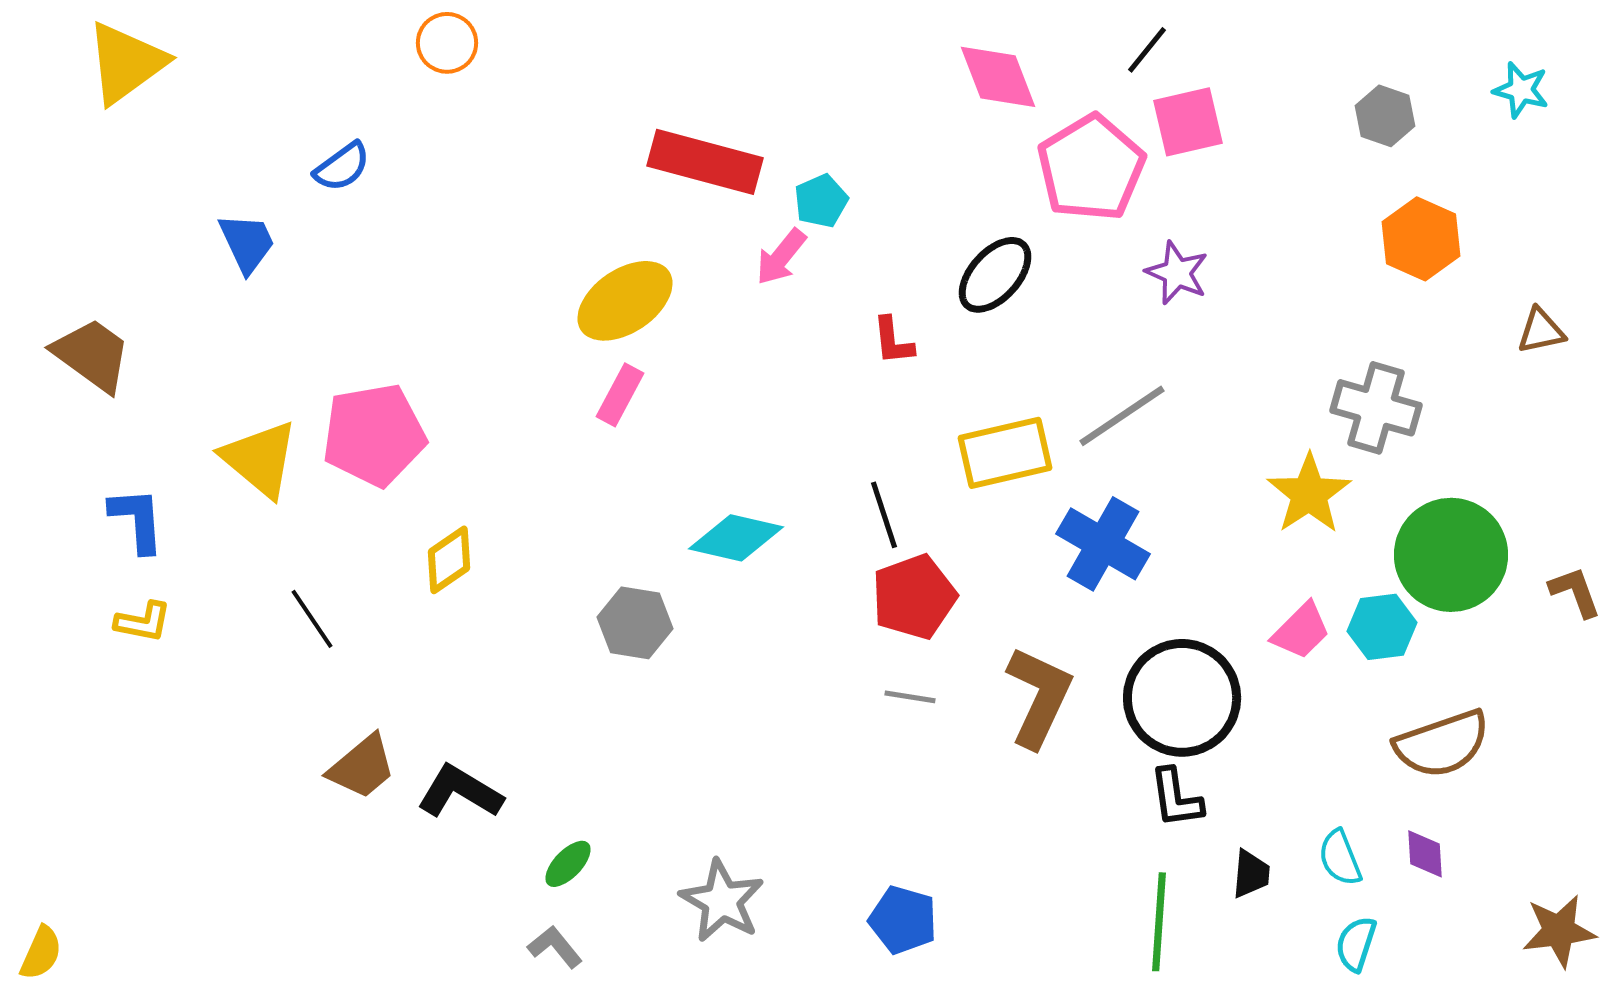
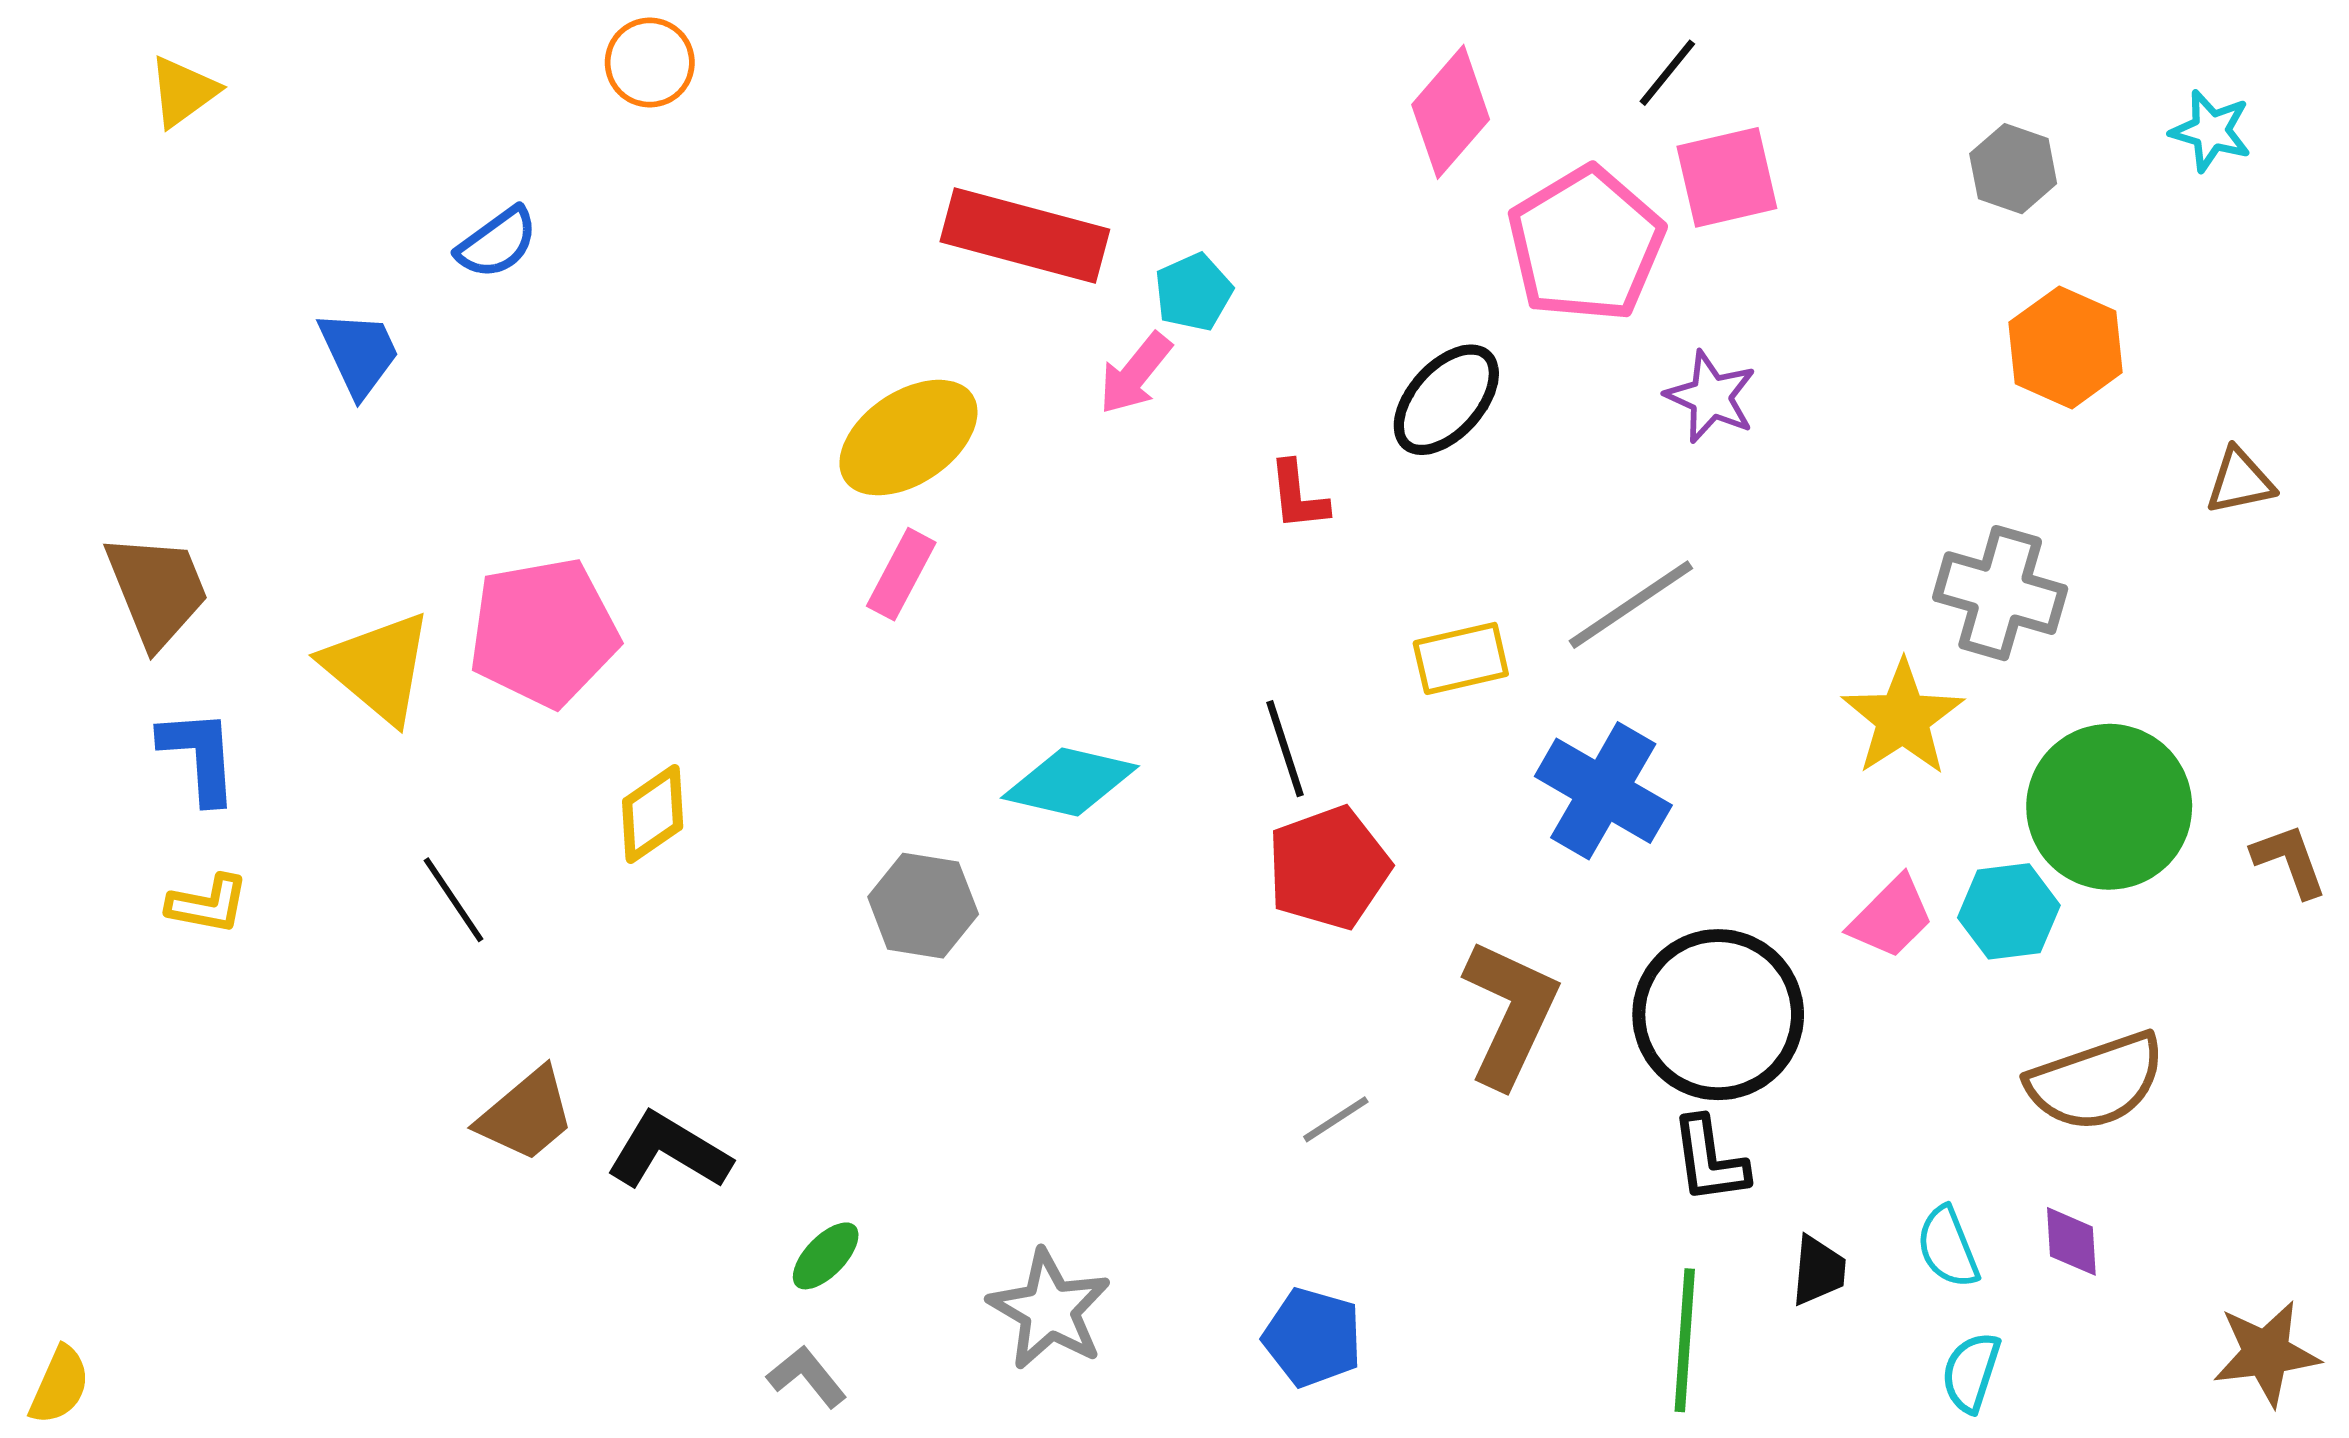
yellow triangle: (126, 63) -> (183, 92), size x0.6
pink diamond: (998, 77) -> (1451, 112), turned 62
brown trapezoid: (92, 355) -> (157, 590), moved, turned 32
yellow rectangle: (1005, 453) -> (1461, 658), size x0.7
gray line: (910, 697) -> (1336, 1119), moved, turned -42

